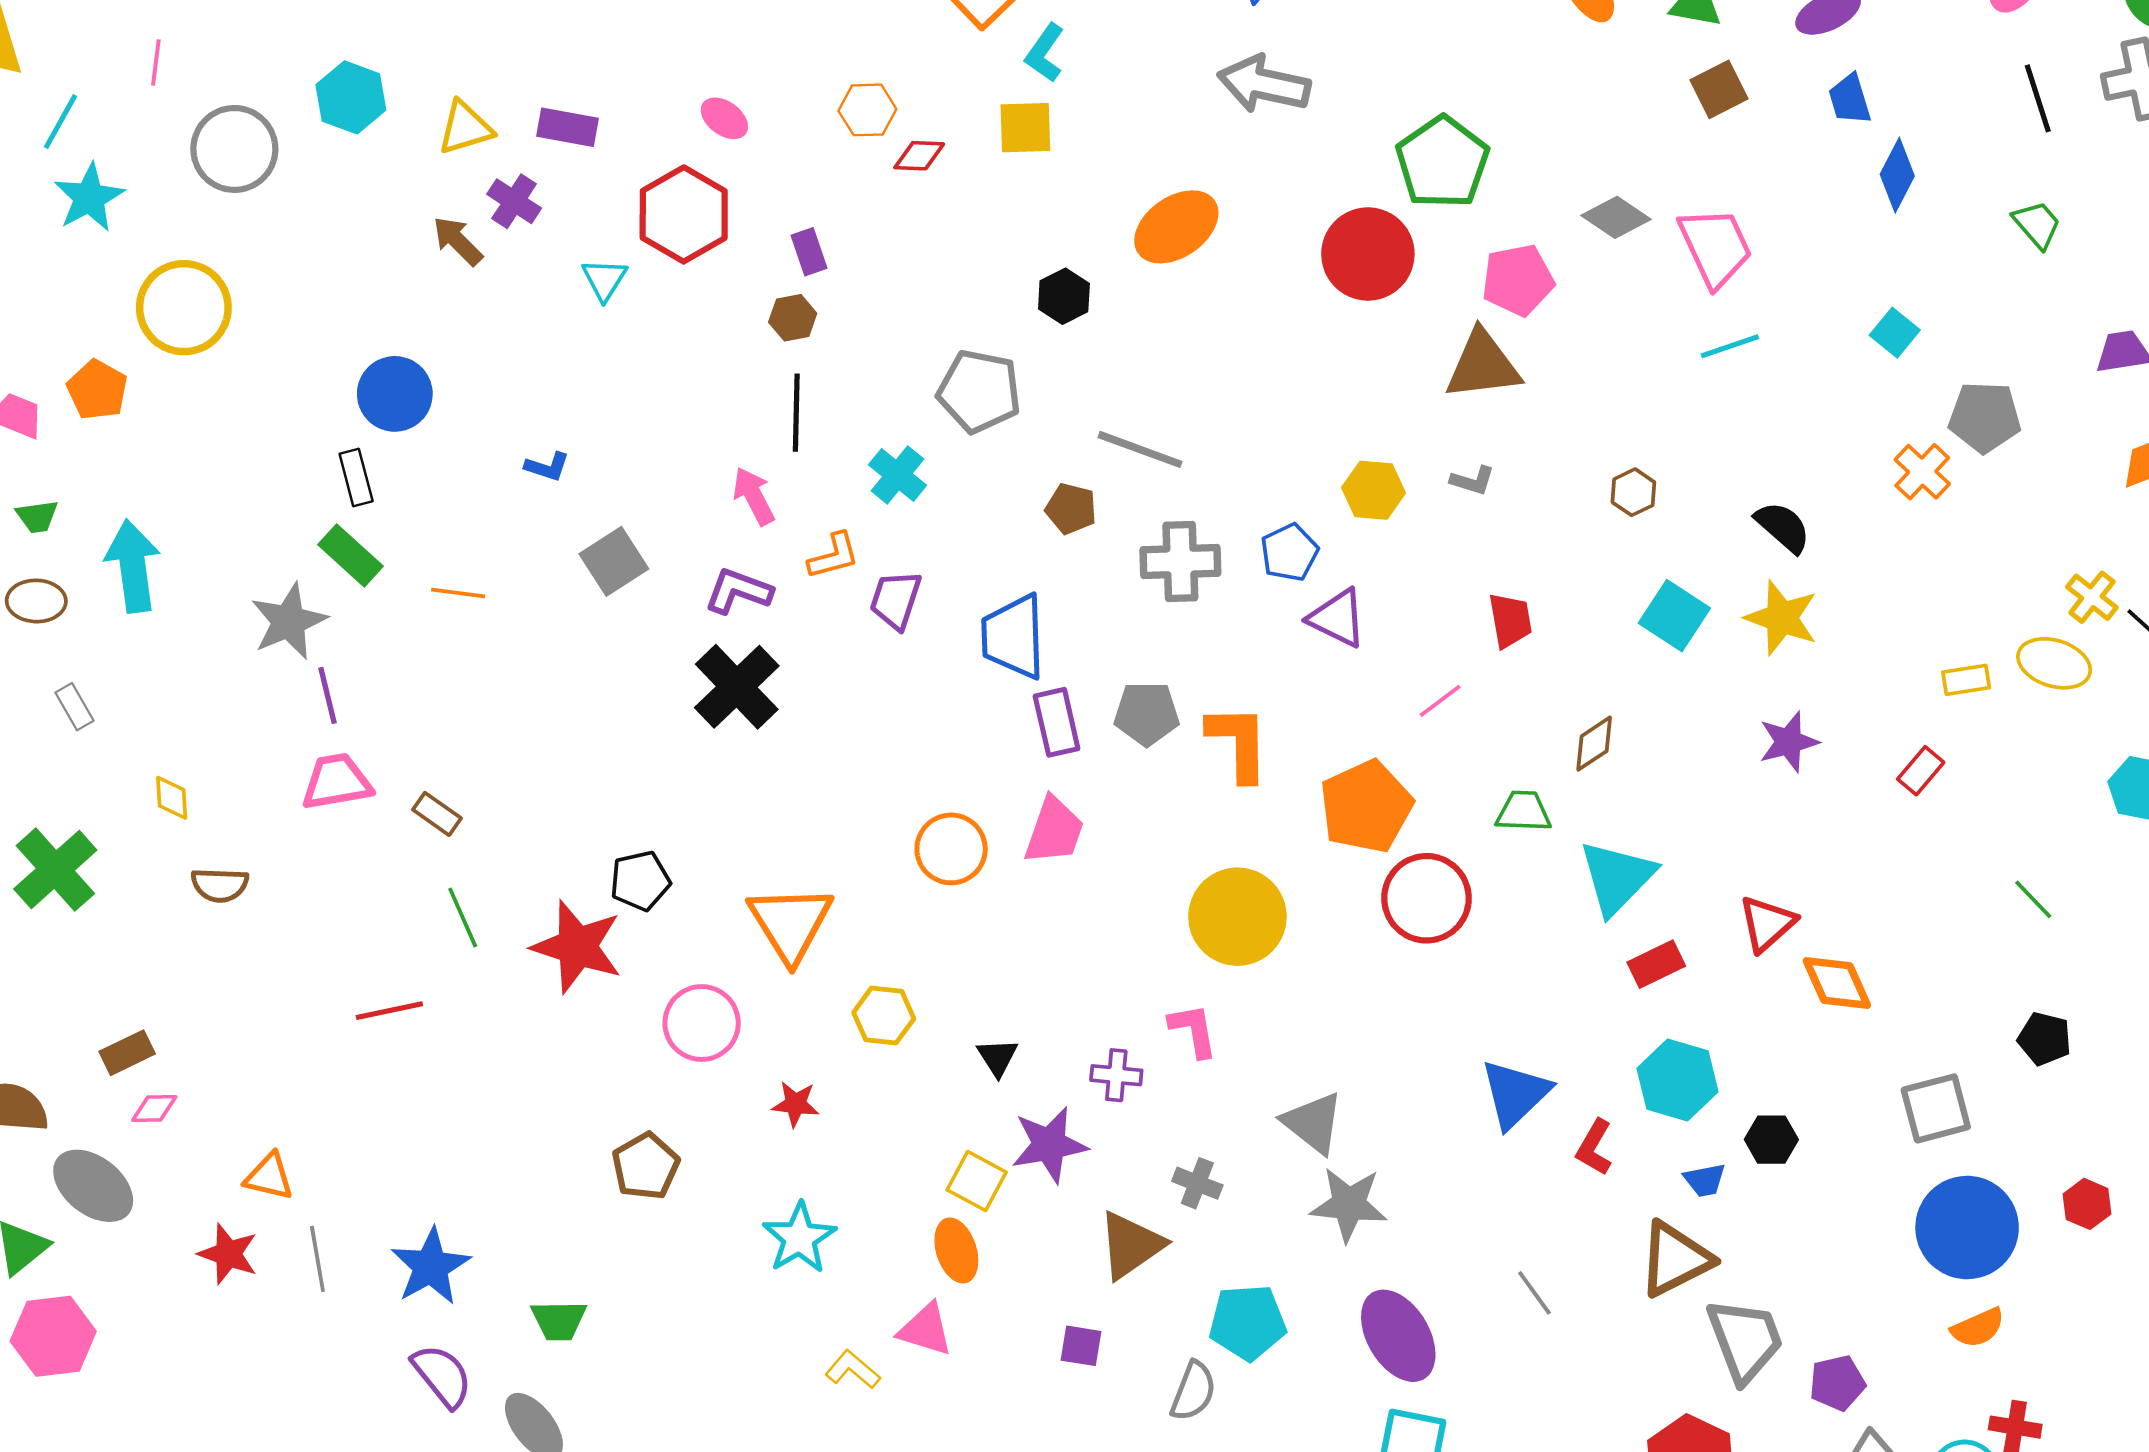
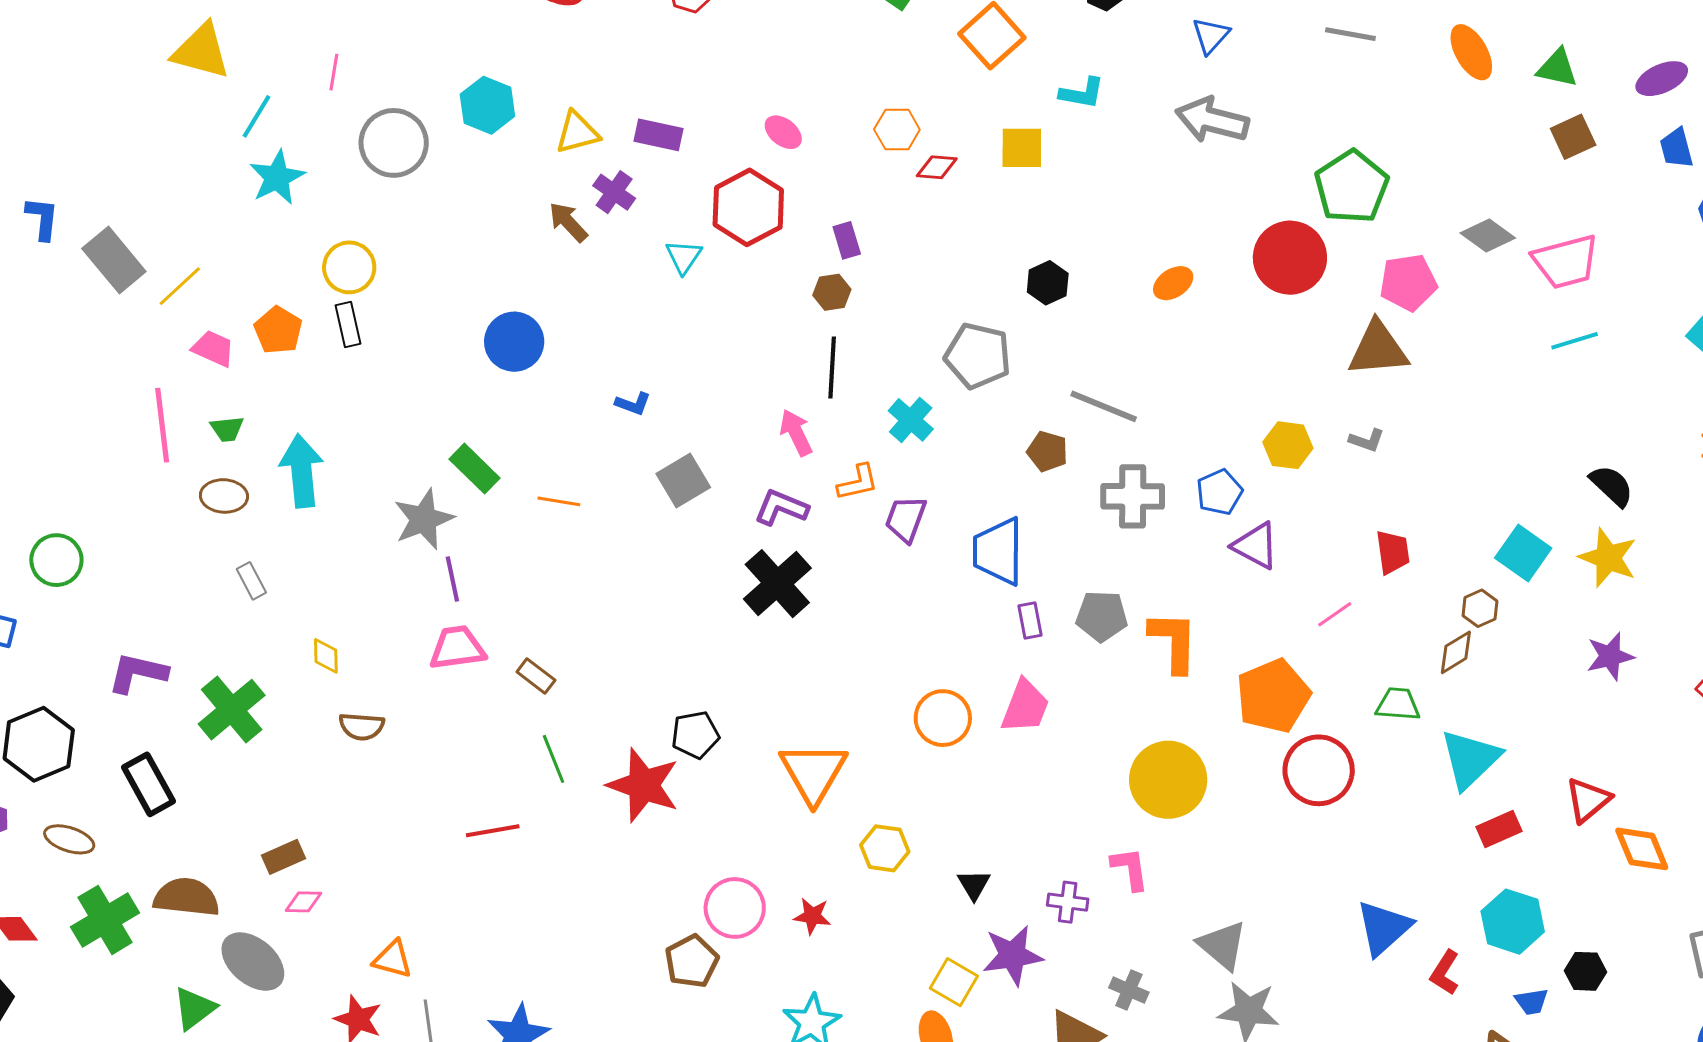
cyan L-shape: (1045, 53) -> (1082, 93), moved, turned -117
orange ellipse: (1176, 227) -> (1173, 283), moved, size x0.6
pink trapezoid: (1715, 247) -> (1566, 262), turned 98
yellow circle: (184, 308) -> (349, 267), size x0.7
black rectangle: (356, 478) -> (348, 325), moved
brown hexagon: (1633, 492) -> (1480, 608), moved
purple rectangle: (1057, 722) -> (1030, 621), size x0.7
pink circle: (702, 1023) -> (735, 908), moved

